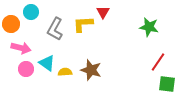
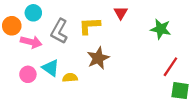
red triangle: (103, 12) -> (121, 13), moved
pink arrow: (21, 48) -> (31, 42), moved
brown star: (91, 70) -> (98, 58), moved, turned 30

